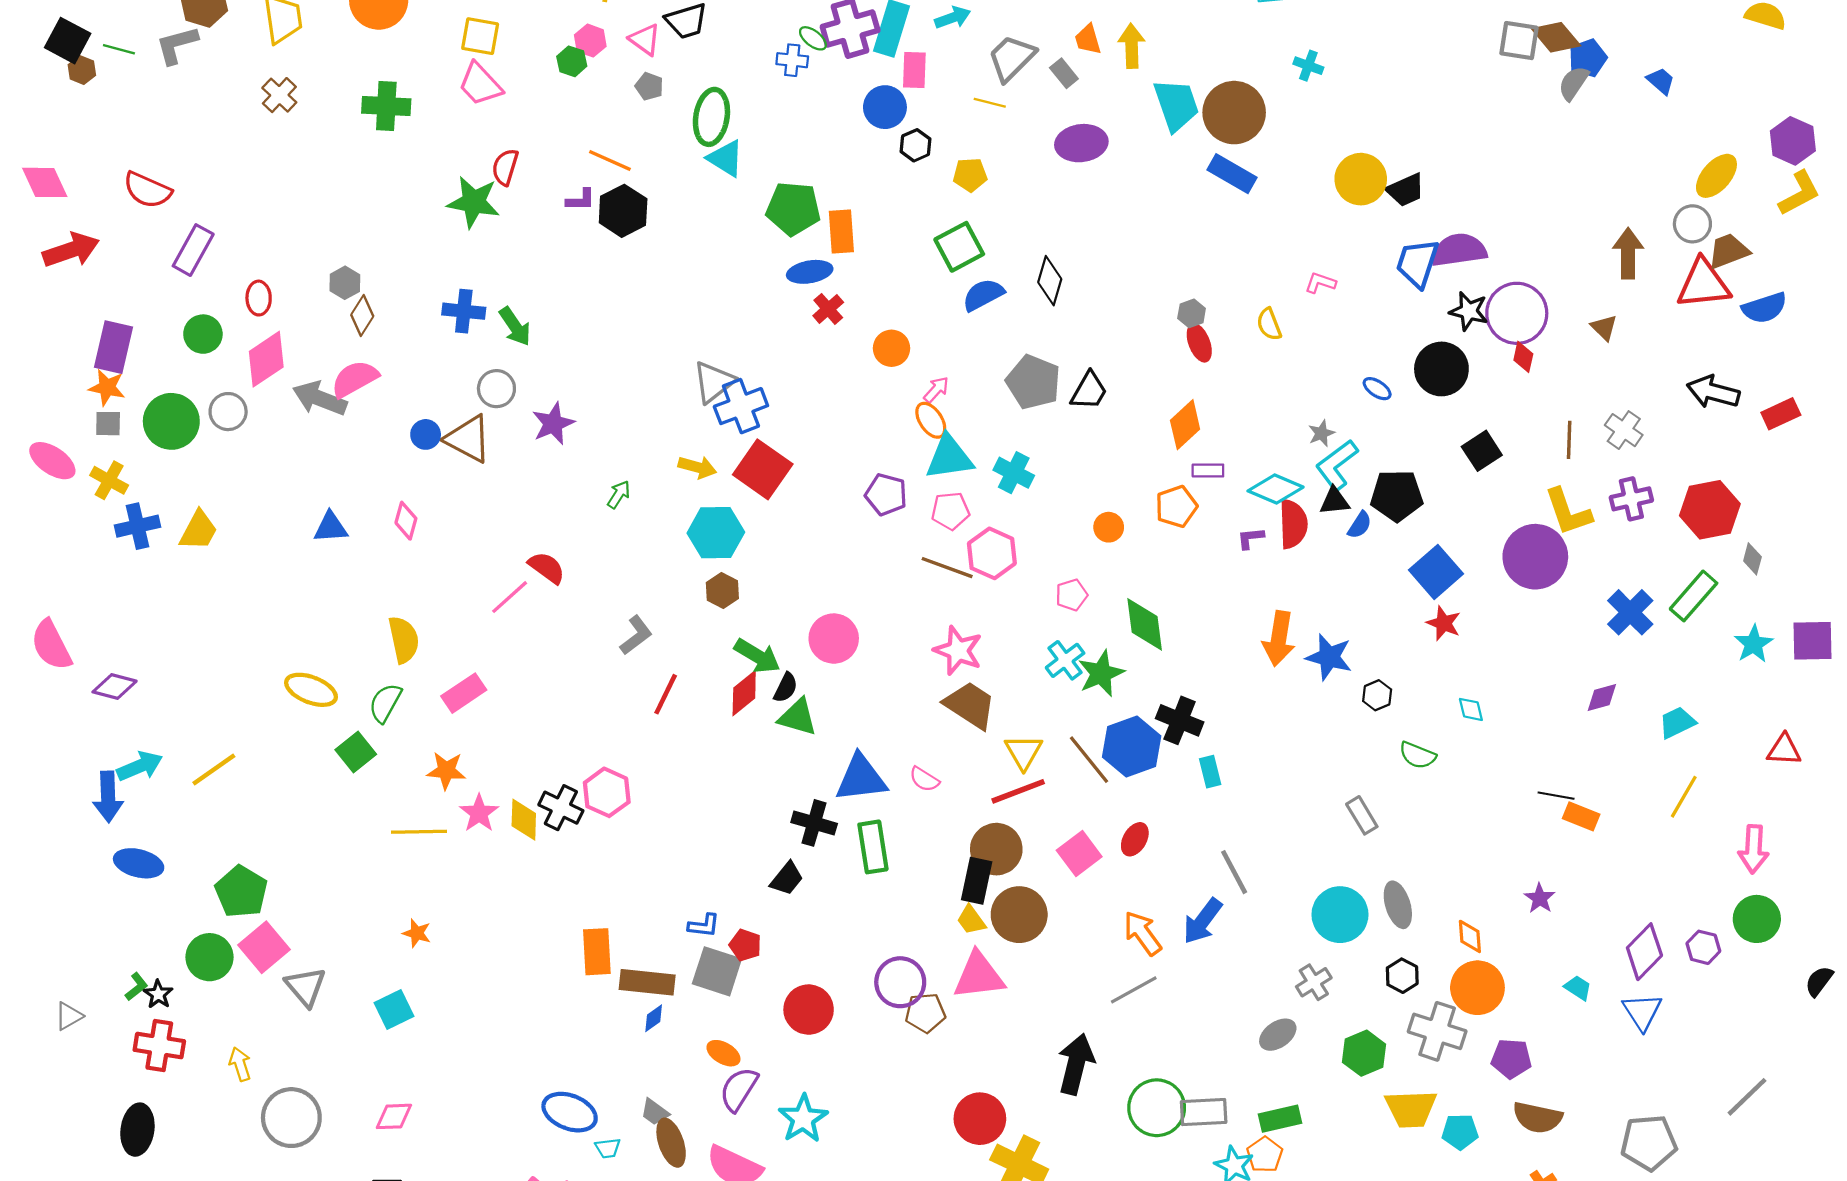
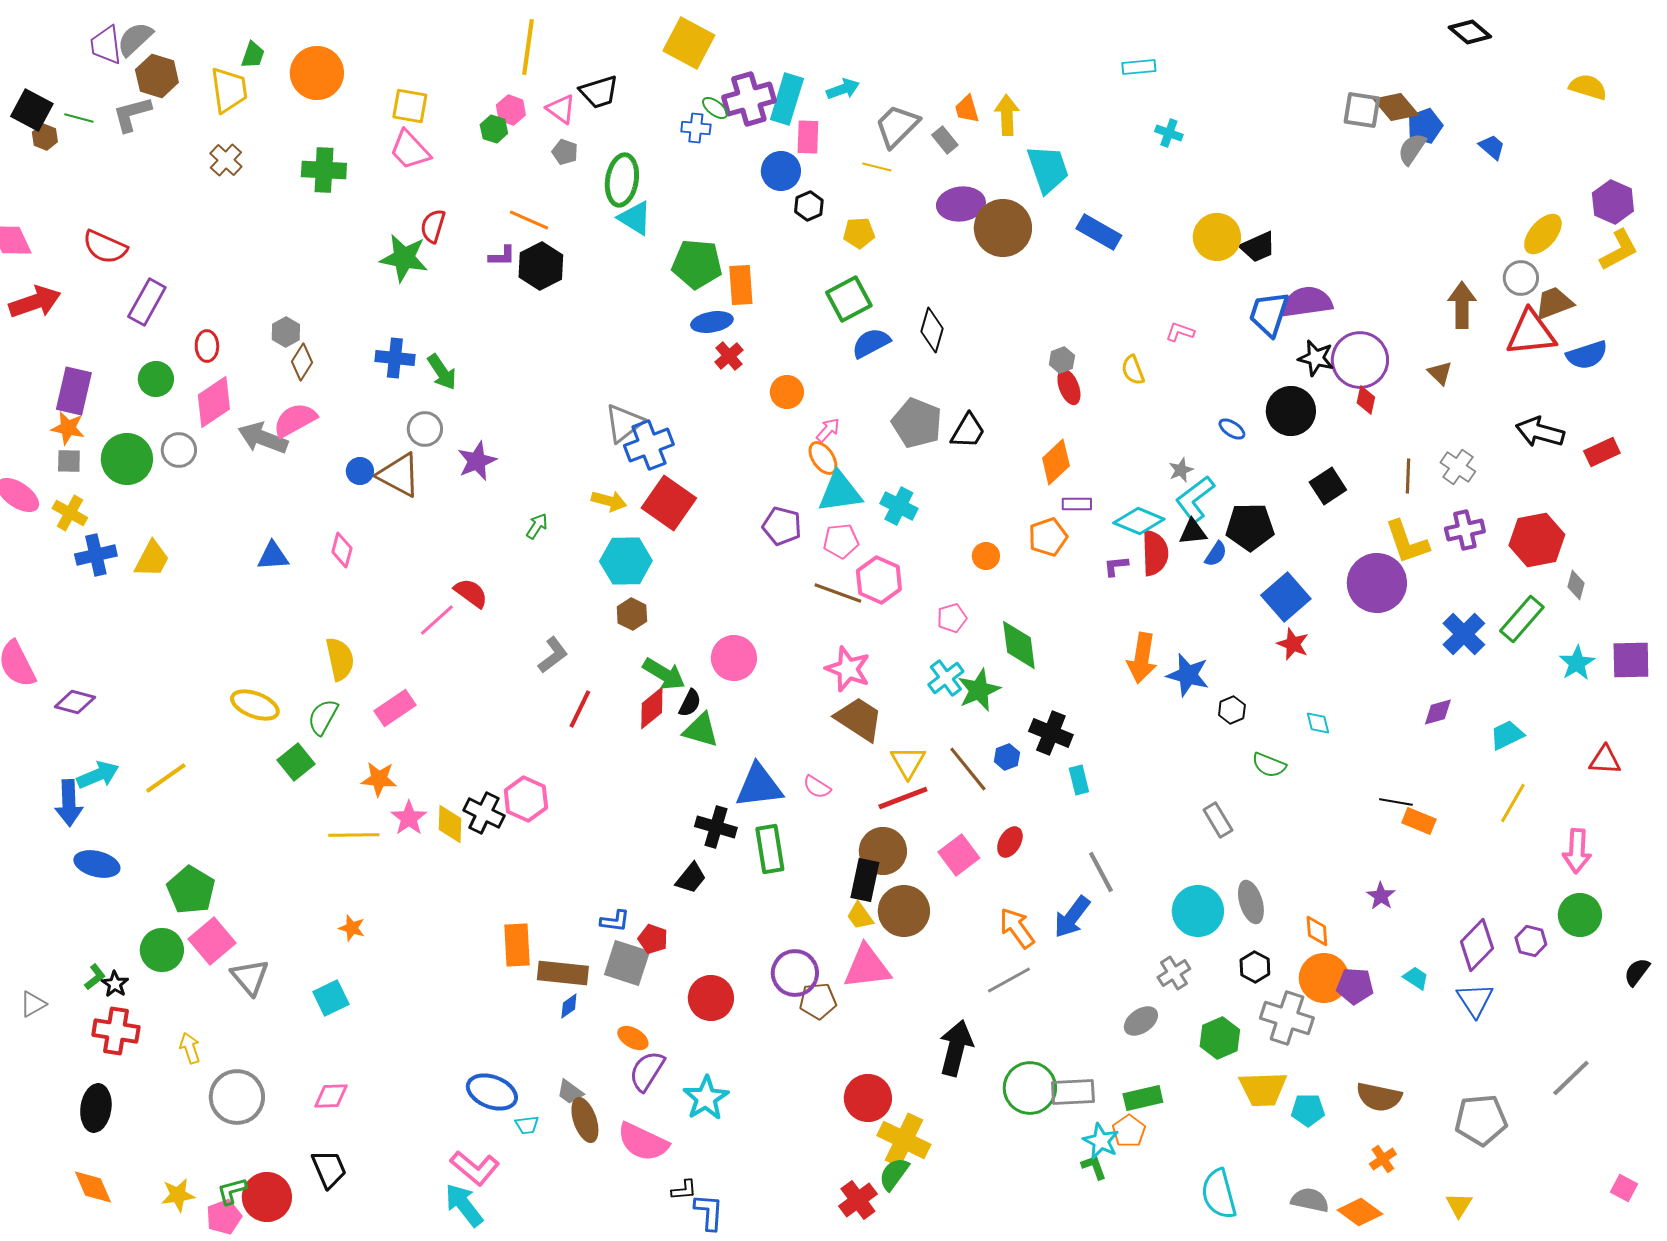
brown circle: (1234, 113) -> (1003, 228), moved
blue hexagon: (1132, 747) -> (1007, 757), size x0.5
purple pentagon: (1511, 1059) -> (1355, 986), moved

